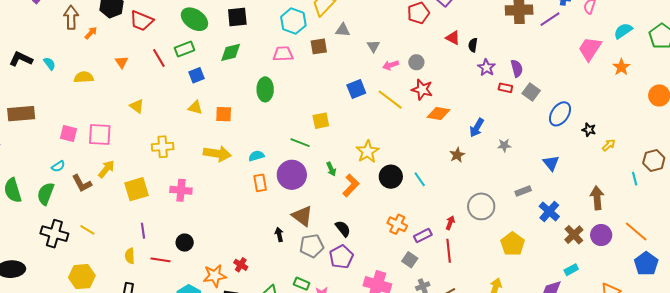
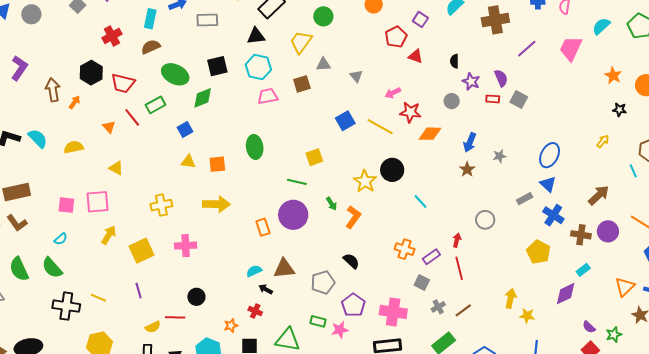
purple line: (550, 19) -> (527, 49), moved
cyan hexagon: (293, 21) -> (258, 67), moved
red triangle: (453, 38) -> (416, 56), moved
green rectangle: (185, 49) -> (155, 105), moved
green diamond: (231, 52) -> (203, 98), moved
red line: (159, 58) -> (132, 117), moved
gray circle: (416, 62) -> (452, 101), moved
cyan semicircle: (49, 64) -> (38, 138), size x1.5
pink arrow: (391, 65) -> (393, 93), moved
orange star: (621, 67) -> (613, 75), moved
green ellipse: (265, 89) -> (255, 147), moved
yellow triangle: (137, 106) -> (116, 168), moved
blue ellipse: (560, 114) -> (550, 155), moved
black star: (589, 130) -> (619, 110), moved
brown star: (457, 155) -> (467, 169), moved
cyan semicircle: (256, 156) -> (254, 271), moved
blue triangle: (551, 163) -> (548, 184), moved
black circle: (391, 177) -> (392, 170), moved
brown L-shape: (82, 183) -> (17, 223), moved
green semicircle: (46, 194) -> (52, 268), turned -55
brown arrow: (597, 198) -> (599, 195), turned 60
gray circle: (481, 206) -> (485, 220), size x0.7
brown triangle: (302, 216) -> (284, 269), moved, turned -35
purple line: (143, 231) -> (139, 291), moved
black arrow: (279, 235) -> (266, 289), moved, turned -40
brown cross: (574, 235) -> (581, 235), turned -30
yellow pentagon: (513, 244) -> (538, 252), moved
yellow semicircle: (130, 256) -> (153, 327), moved, turned -105
purple pentagon: (341, 257) -> (353, 305), moved
orange star: (215, 276) -> (231, 326), size x0.6

